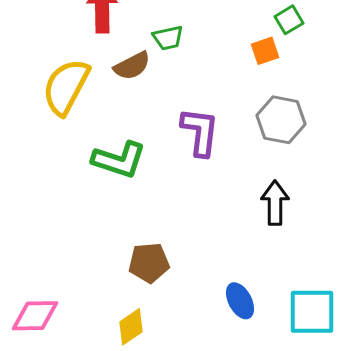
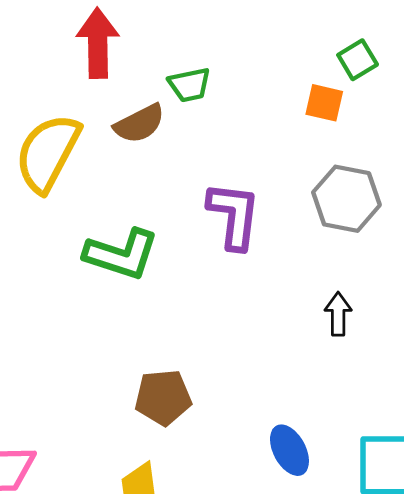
orange square: (265, 51) -> (324, 103), turned 32
black arrow: (275, 203) -> (338, 314), size x0.7

